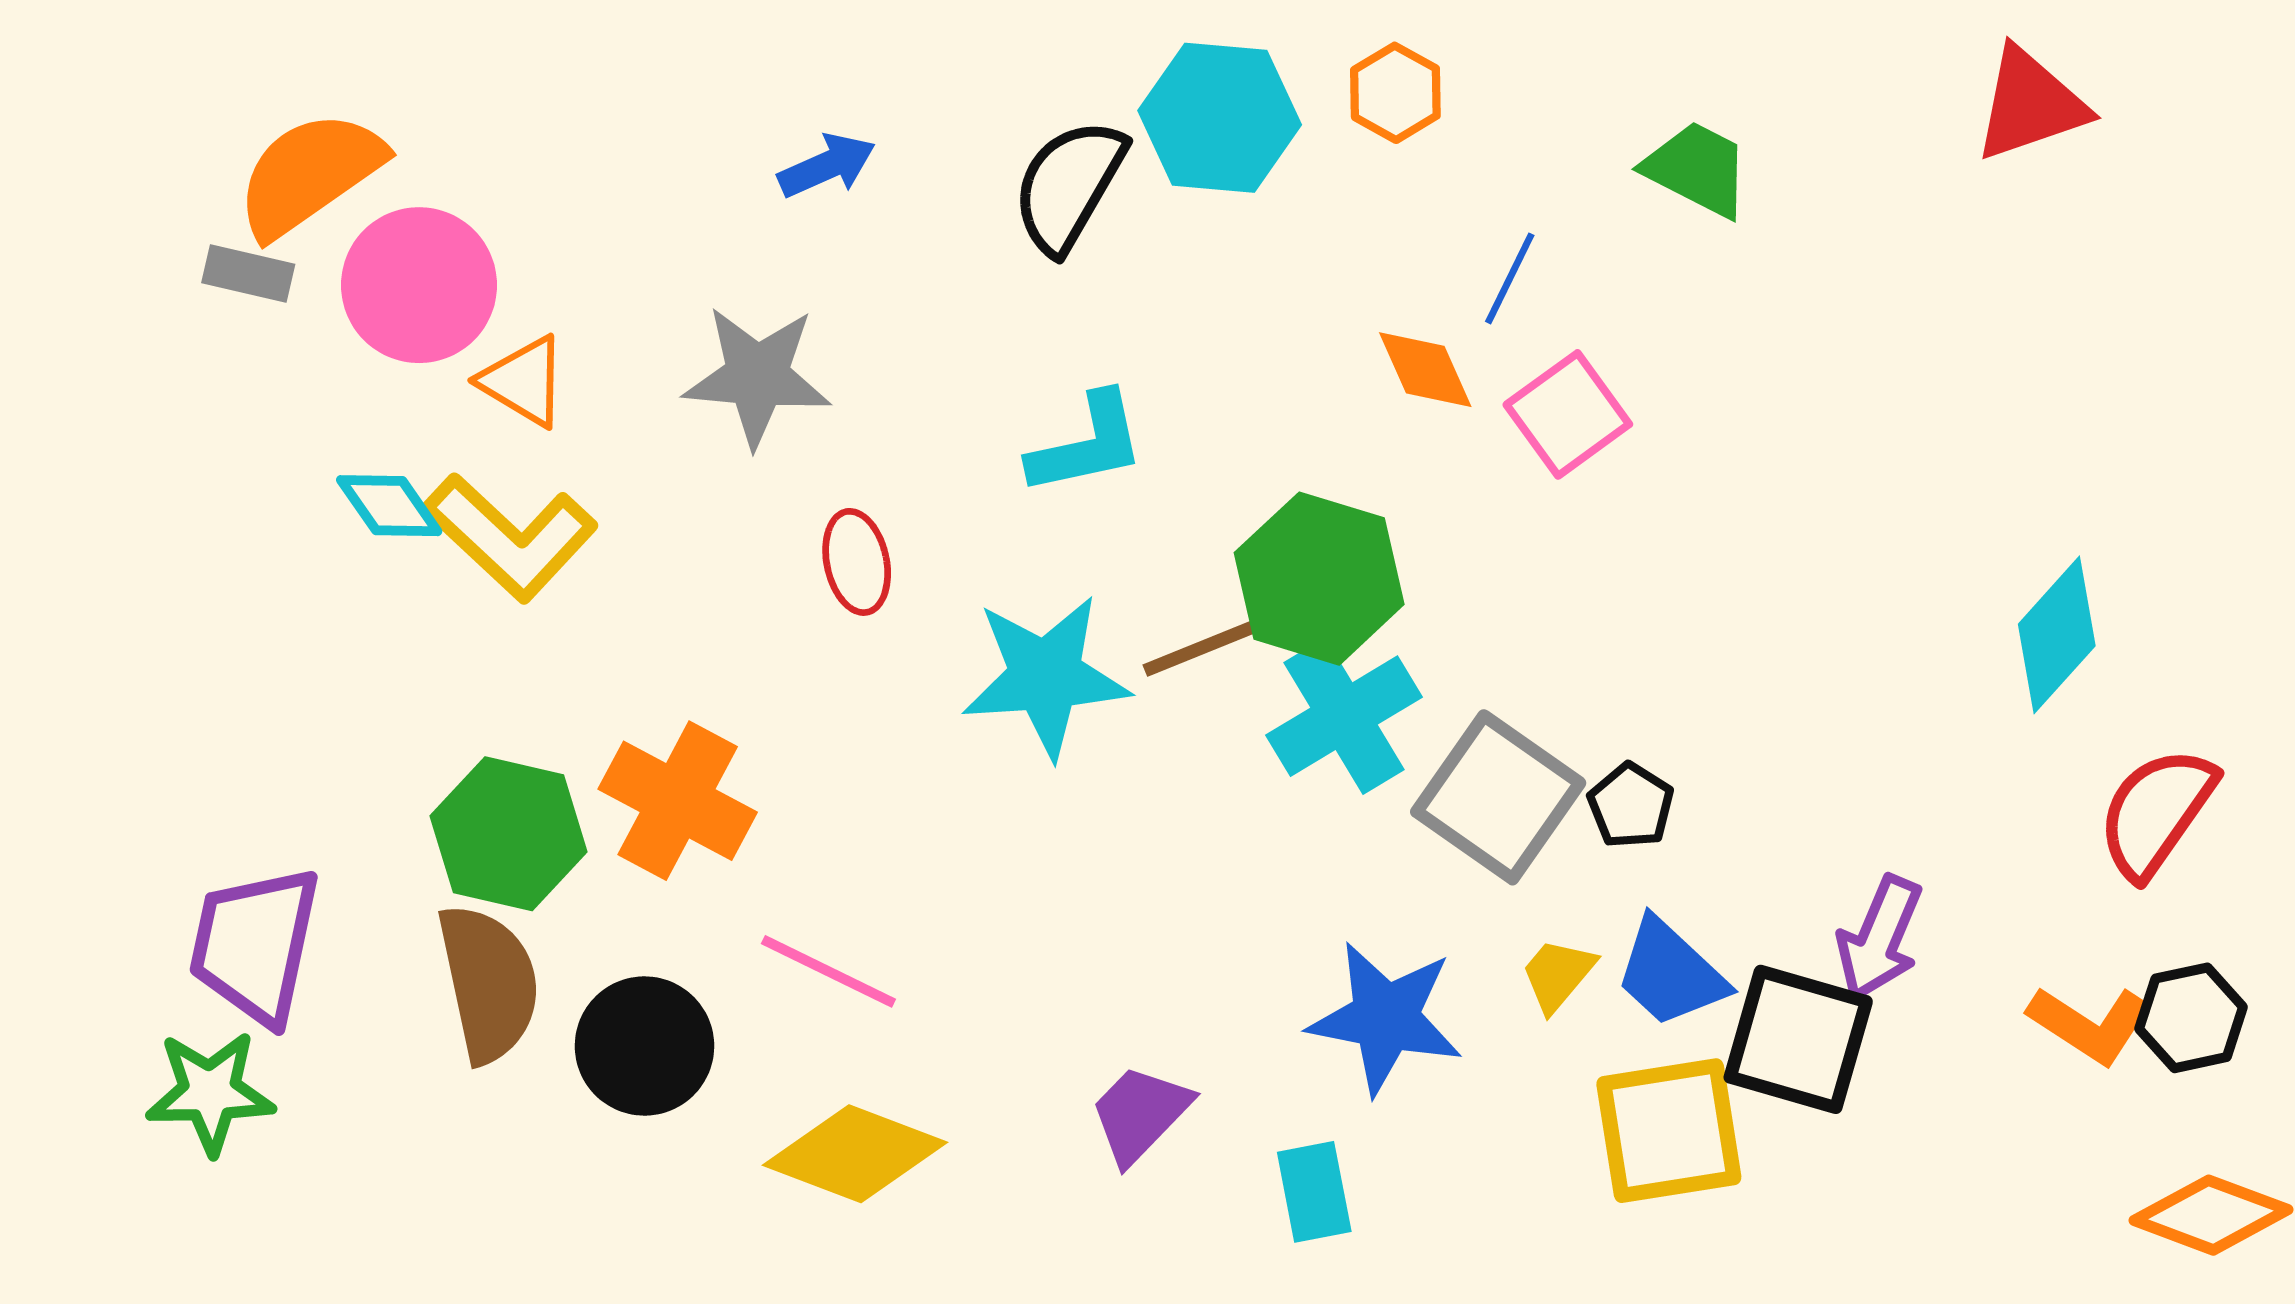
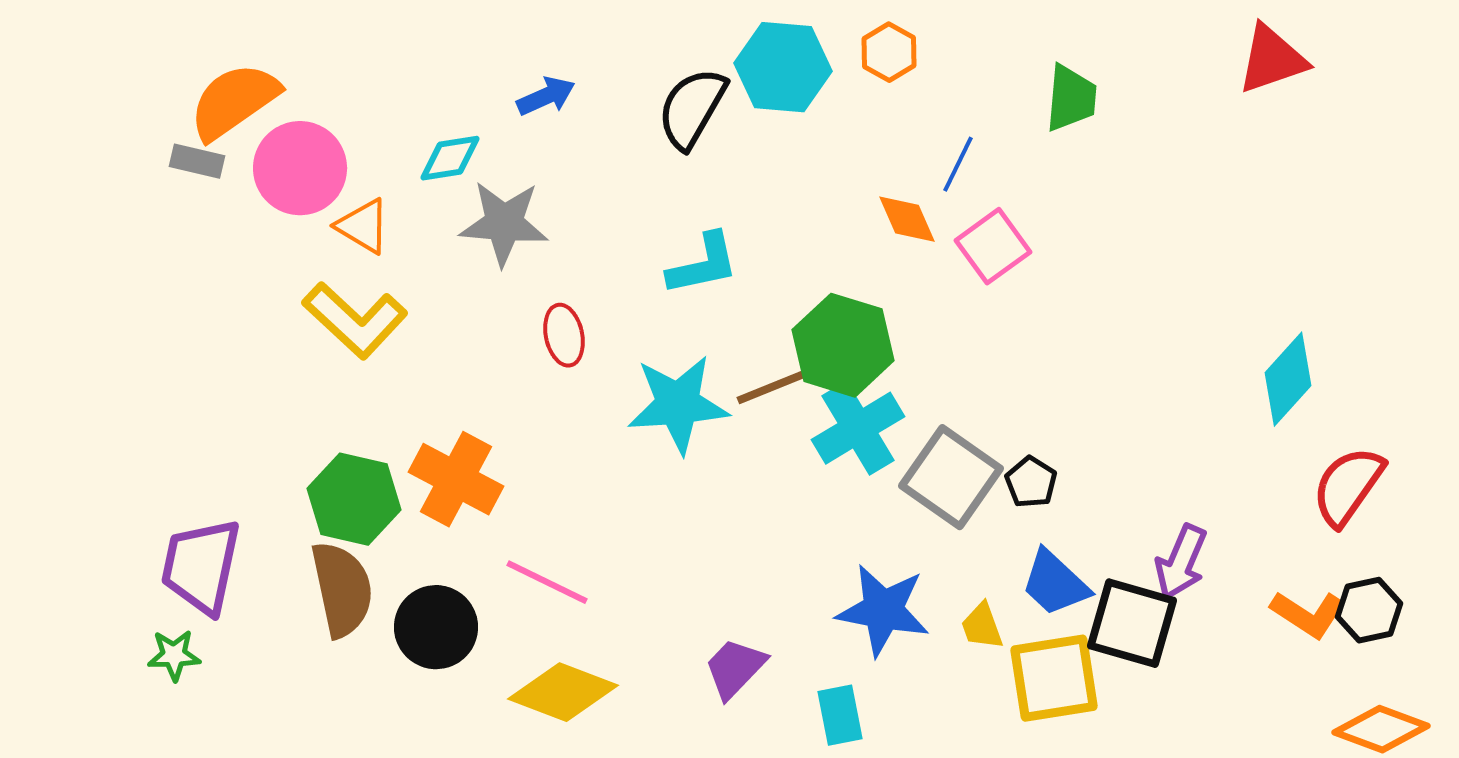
green trapezoid: (1697, 169) -> (1071, 98), turned 68
cyan diamond: (389, 506) -> (450, 158), moved, turned -64
yellow trapezoid: (1558, 975) -> (982, 626), moved, turned -60
green star: (210, 1092) -> (174, 655), size x0.7

